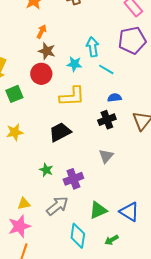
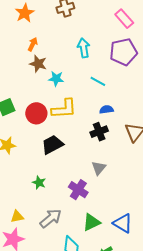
cyan arrow: (93, 47) -> (84, 48), moved
cyan star: (74, 64) -> (56, 79), moved
red circle: (41, 74) -> (36, 113), moved
purple cross: (73, 179) -> (78, 190), moved, turned -36

